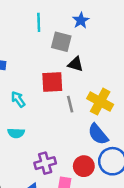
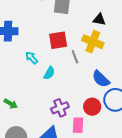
black triangle: (76, 64) -> (99, 19), moved
yellow cross: (100, 102) -> (93, 42), moved
cyan semicircle: (16, 133) -> (49, 73), moved, turned -56

